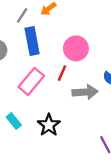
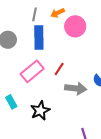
gray line: (22, 15) -> (34, 14), turned -32
pink circle: (76, 48) -> (75, 26), moved

